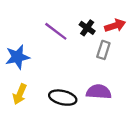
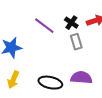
gray rectangle: (103, 50) -> (76, 42), moved, turned -35

